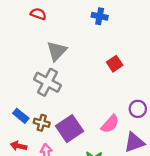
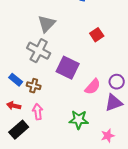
purple circle: (138, 109) -> (117, 82), moved
purple square: (69, 129) -> (68, 68), moved, turned -30

